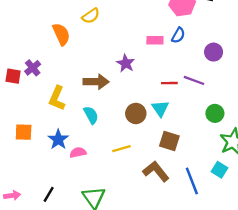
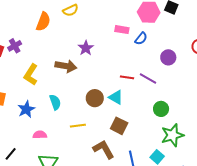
orange semicircle: (61, 34) -> (43, 22), turned 36
pink rectangle: (155, 40) -> (122, 30), moved
purple star: (126, 63) -> (86, 48), moved
cyan triangle: (160, 108) -> (116, 97), turned -35
cyan semicircle: (91, 115) -> (55, 102), moved
pink semicircle: (78, 152) -> (40, 135), moved

